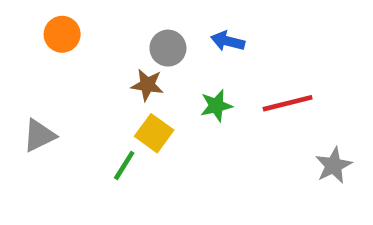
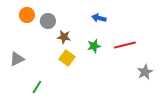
gray circle: (168, 48) -> (48, 21), moved
green line: (124, 165) -> (37, 87), moved

